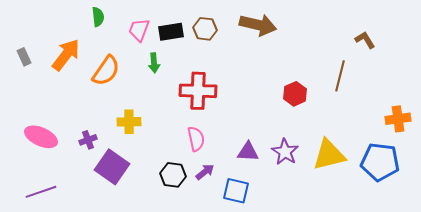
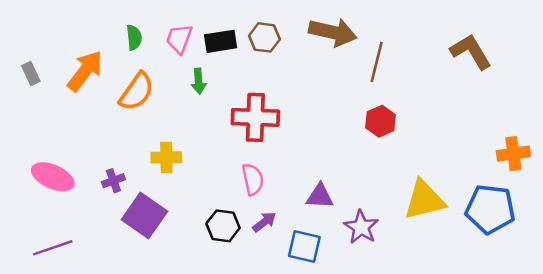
green semicircle: (98, 17) -> (134, 37), moved
brown L-shape: (365, 40) -> (471, 52), size x1.6
brown line: (340, 76) -> (377, 62), moved
purple star: (285, 152) -> (361, 227), moved

